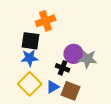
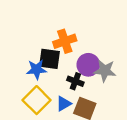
orange cross: (46, 21) -> (65, 41), moved
black square: (31, 41) -> (49, 59), moved

